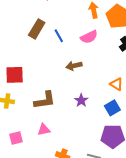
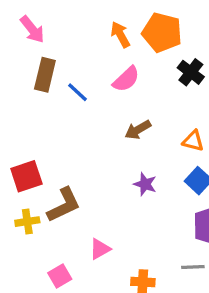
brown rectangle: (37, 29) -> (45, 75), moved
brown arrow: (74, 66) -> (138, 130), moved
brown L-shape: (45, 100) -> (64, 205), moved

